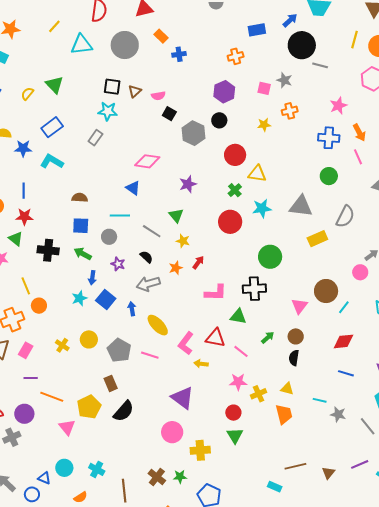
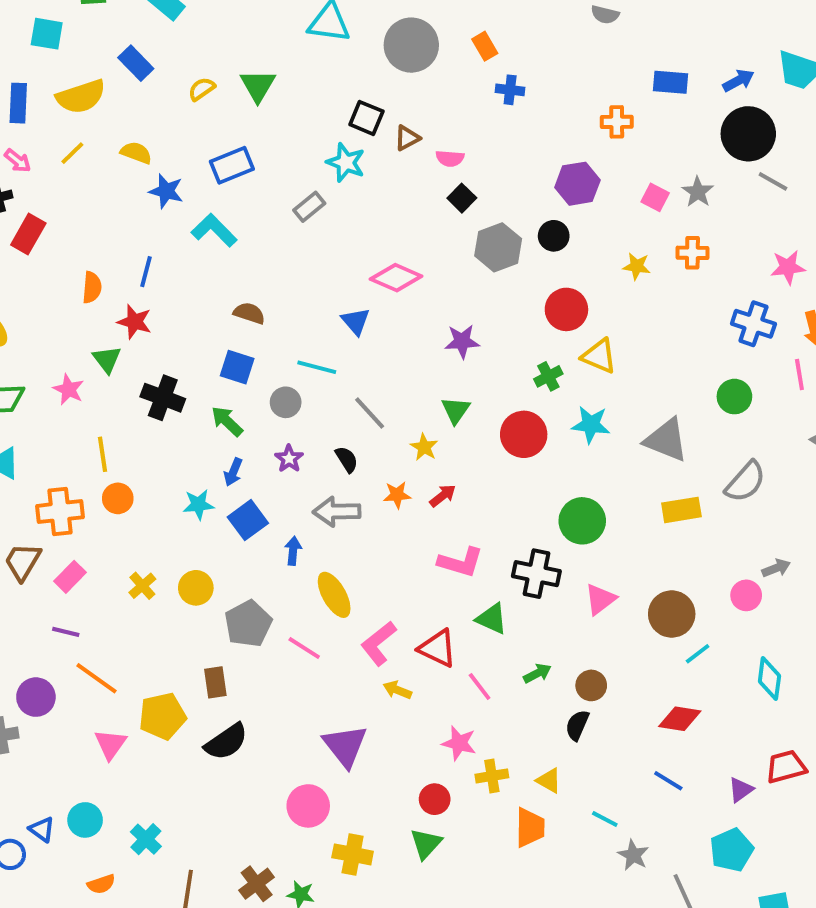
green triangle: (176, 216) -> (456, 410), moved
pink triangle: (299, 306) -> (600, 599), moved

